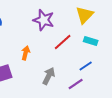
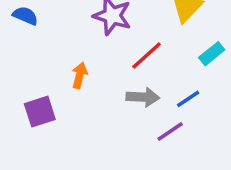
cyan rectangle: (91, 41) -> (212, 54), moved, turned -56
gray arrow: (49, 76) -> (143, 97), moved, turned 66

